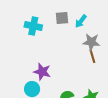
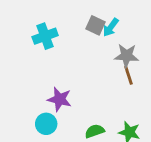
gray square: (62, 18) -> (96, 25), moved, turned 32
cyan cross: (33, 26) -> (45, 36), turned -30

